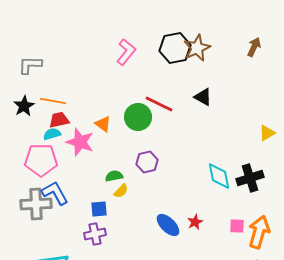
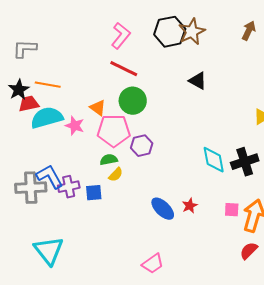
red line: (159, 104) -> (124, 69), moved
red trapezoid: (59, 120) -> (29, 104), moved
cyan semicircle: (52, 134) -> (47, 118), size x1.8
pink star: (80, 142) -> (75, 126), size x0.7
pink pentagon: (41, 160) -> (114, 131), moved
purple cross: (95, 234) -> (69, 187), moved

